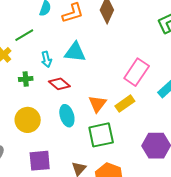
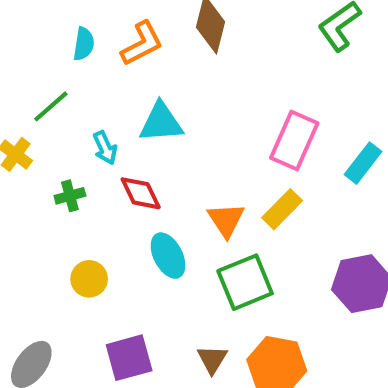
red diamond: (59, 84) -> (141, 193), turned 35
yellow circle: (28, 120) -> (89, 279), size x0.7

